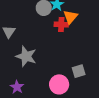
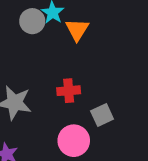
red cross: (61, 25) -> (69, 91), moved

